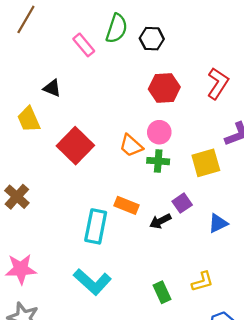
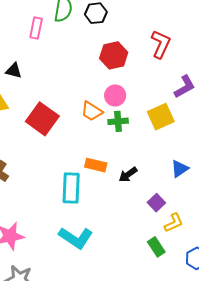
pink rectangle: (84, 45) -> (36, 28), turned 60
purple square: (182, 203) -> (156, 203), moved
green rectangle: (162, 292) -> (156, 247), moved

